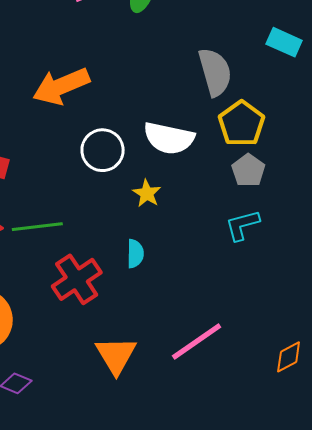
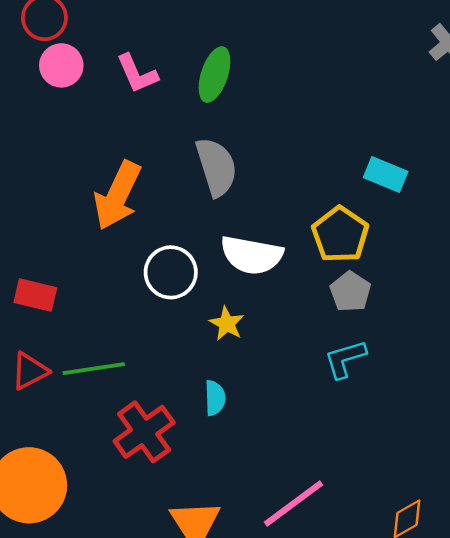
cyan rectangle: (284, 42) -> (386, 174), moved
gray semicircle: (215, 72) -> (216, 167), moved
orange arrow: (61, 86) -> (118, 195), turned -40

